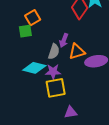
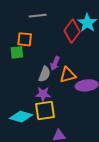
orange square: (33, 18) -> (25, 39), turned 35
cyan diamond: (34, 68) -> (21, 117), moved

